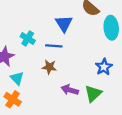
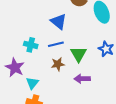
cyan triangle: (17, 78) -> (32, 83), turned 40
green triangle: (93, 94) -> (79, 54), moved

